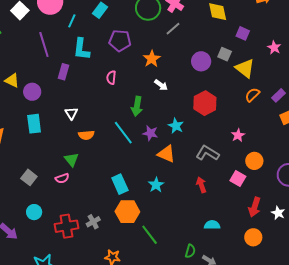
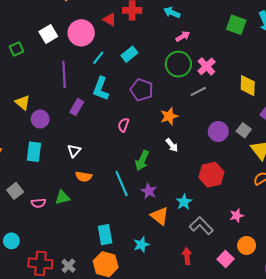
cyan star: (176, 126) -> (184, 202), moved
green triangle: (71, 159) -> (62, 197), turned 42
gray square: (29, 177) -> (15, 191), moved
pink semicircle: (62, 178) -> (38, 203), moved
gray cross: (93, 222) -> (69, 266), turned -32

